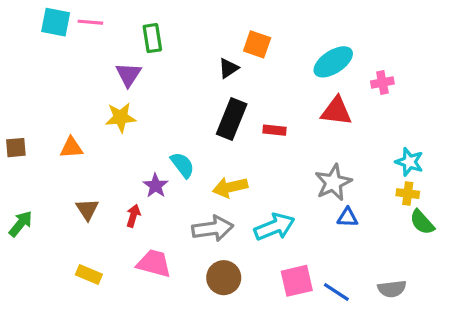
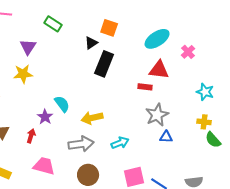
green rectangle: (152, 38) -> (53, 24), moved, turned -48
pink cross: (382, 83) -> (188, 52), turned -32
black rectangle: (232, 119) -> (104, 64), moved
red rectangle: (274, 130) -> (145, 87), moved
cyan star: (409, 162) -> (205, 92), moved
cyan arrow: (274, 227) -> (120, 143), size x0.7

